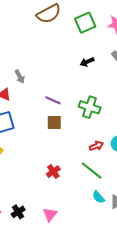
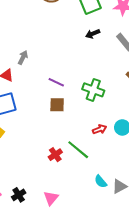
black arrow: (87, 62) -> (93, 34), moved
gray arrow: (20, 77) -> (23, 58), turned -128
green line: (92, 171) -> (78, 150), moved

